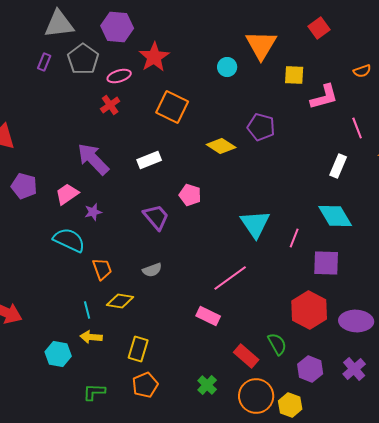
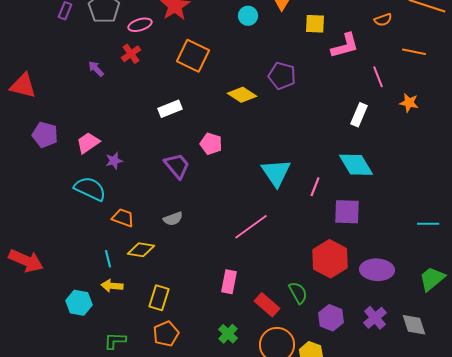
purple arrow: (93, 159) -> (96, 69), moved, size x0.5
orange trapezoid: (102, 269) -> (123, 218), turned -50
pink rectangle: (208, 316) -> (229, 282), moved, turned 75

